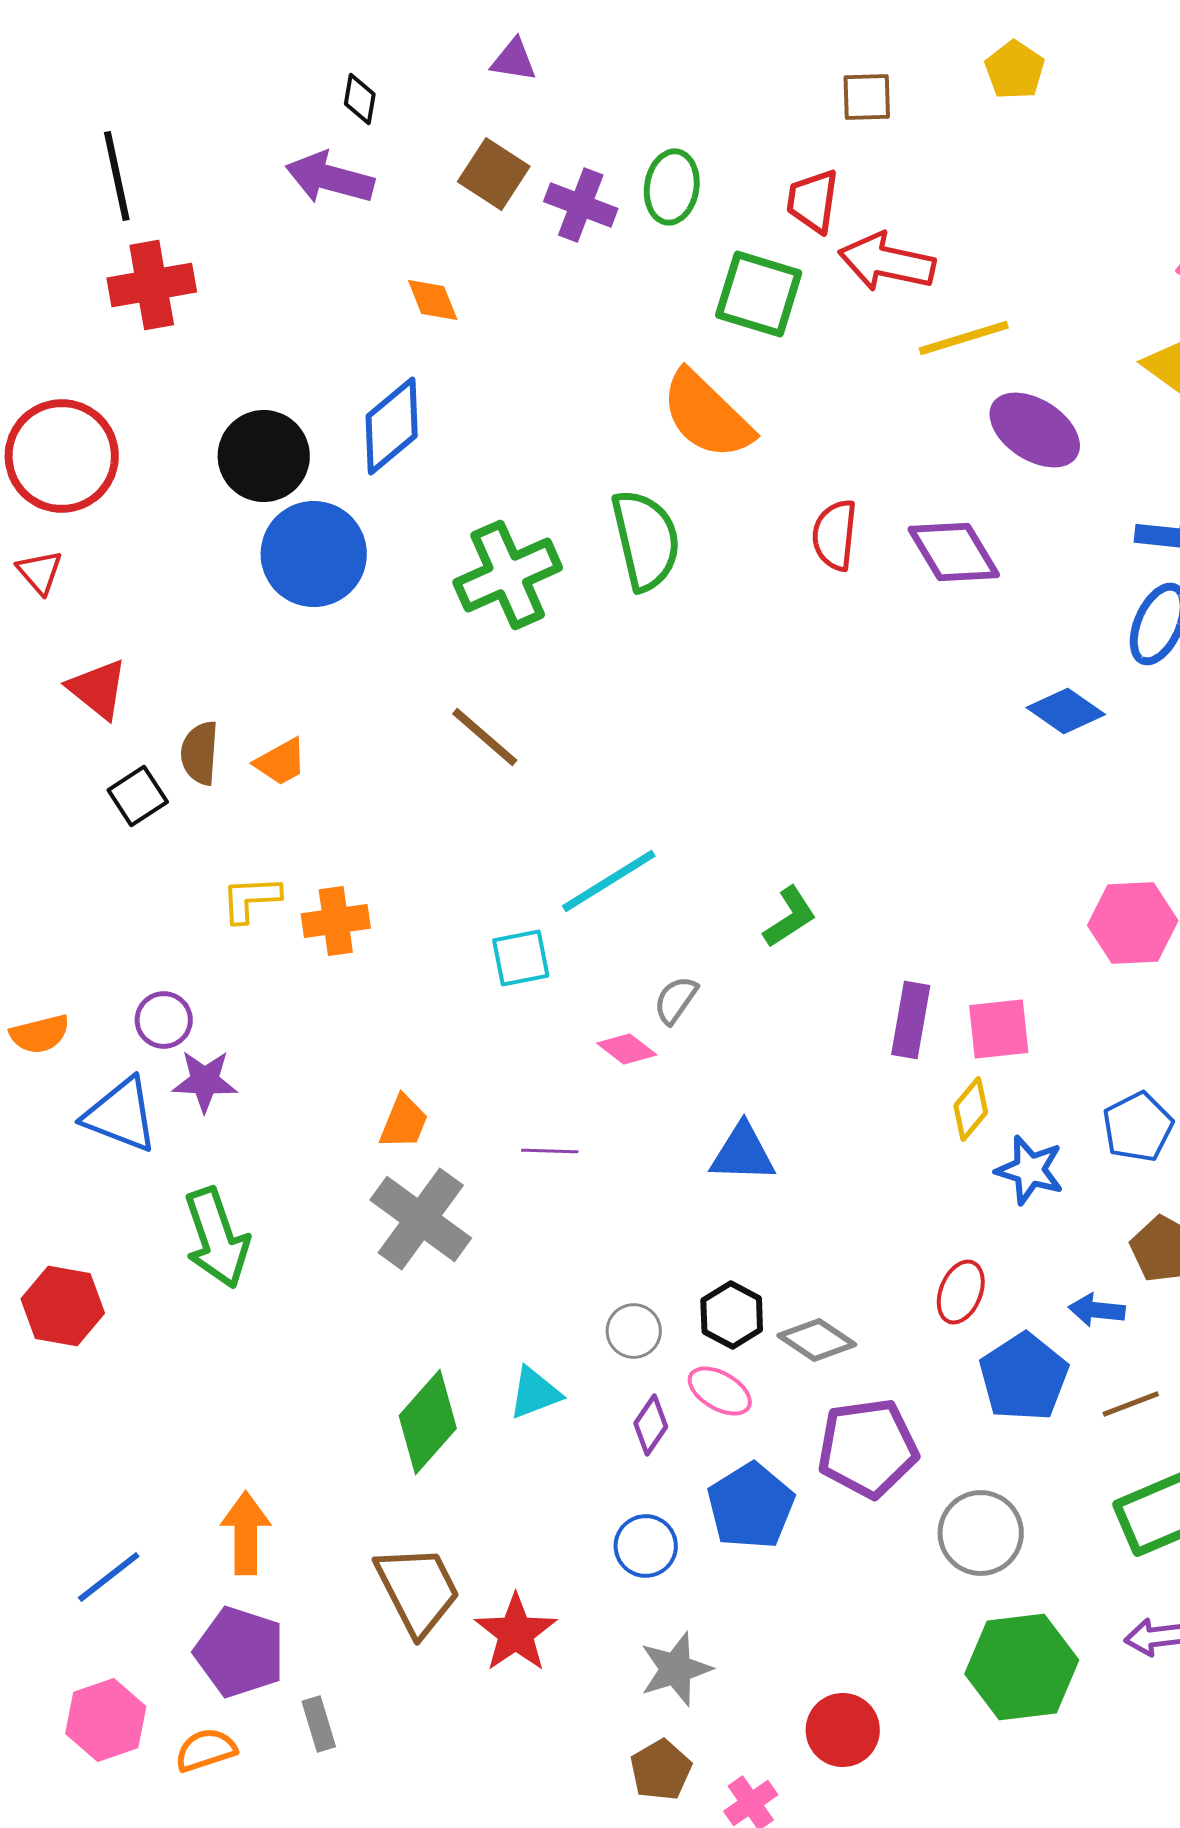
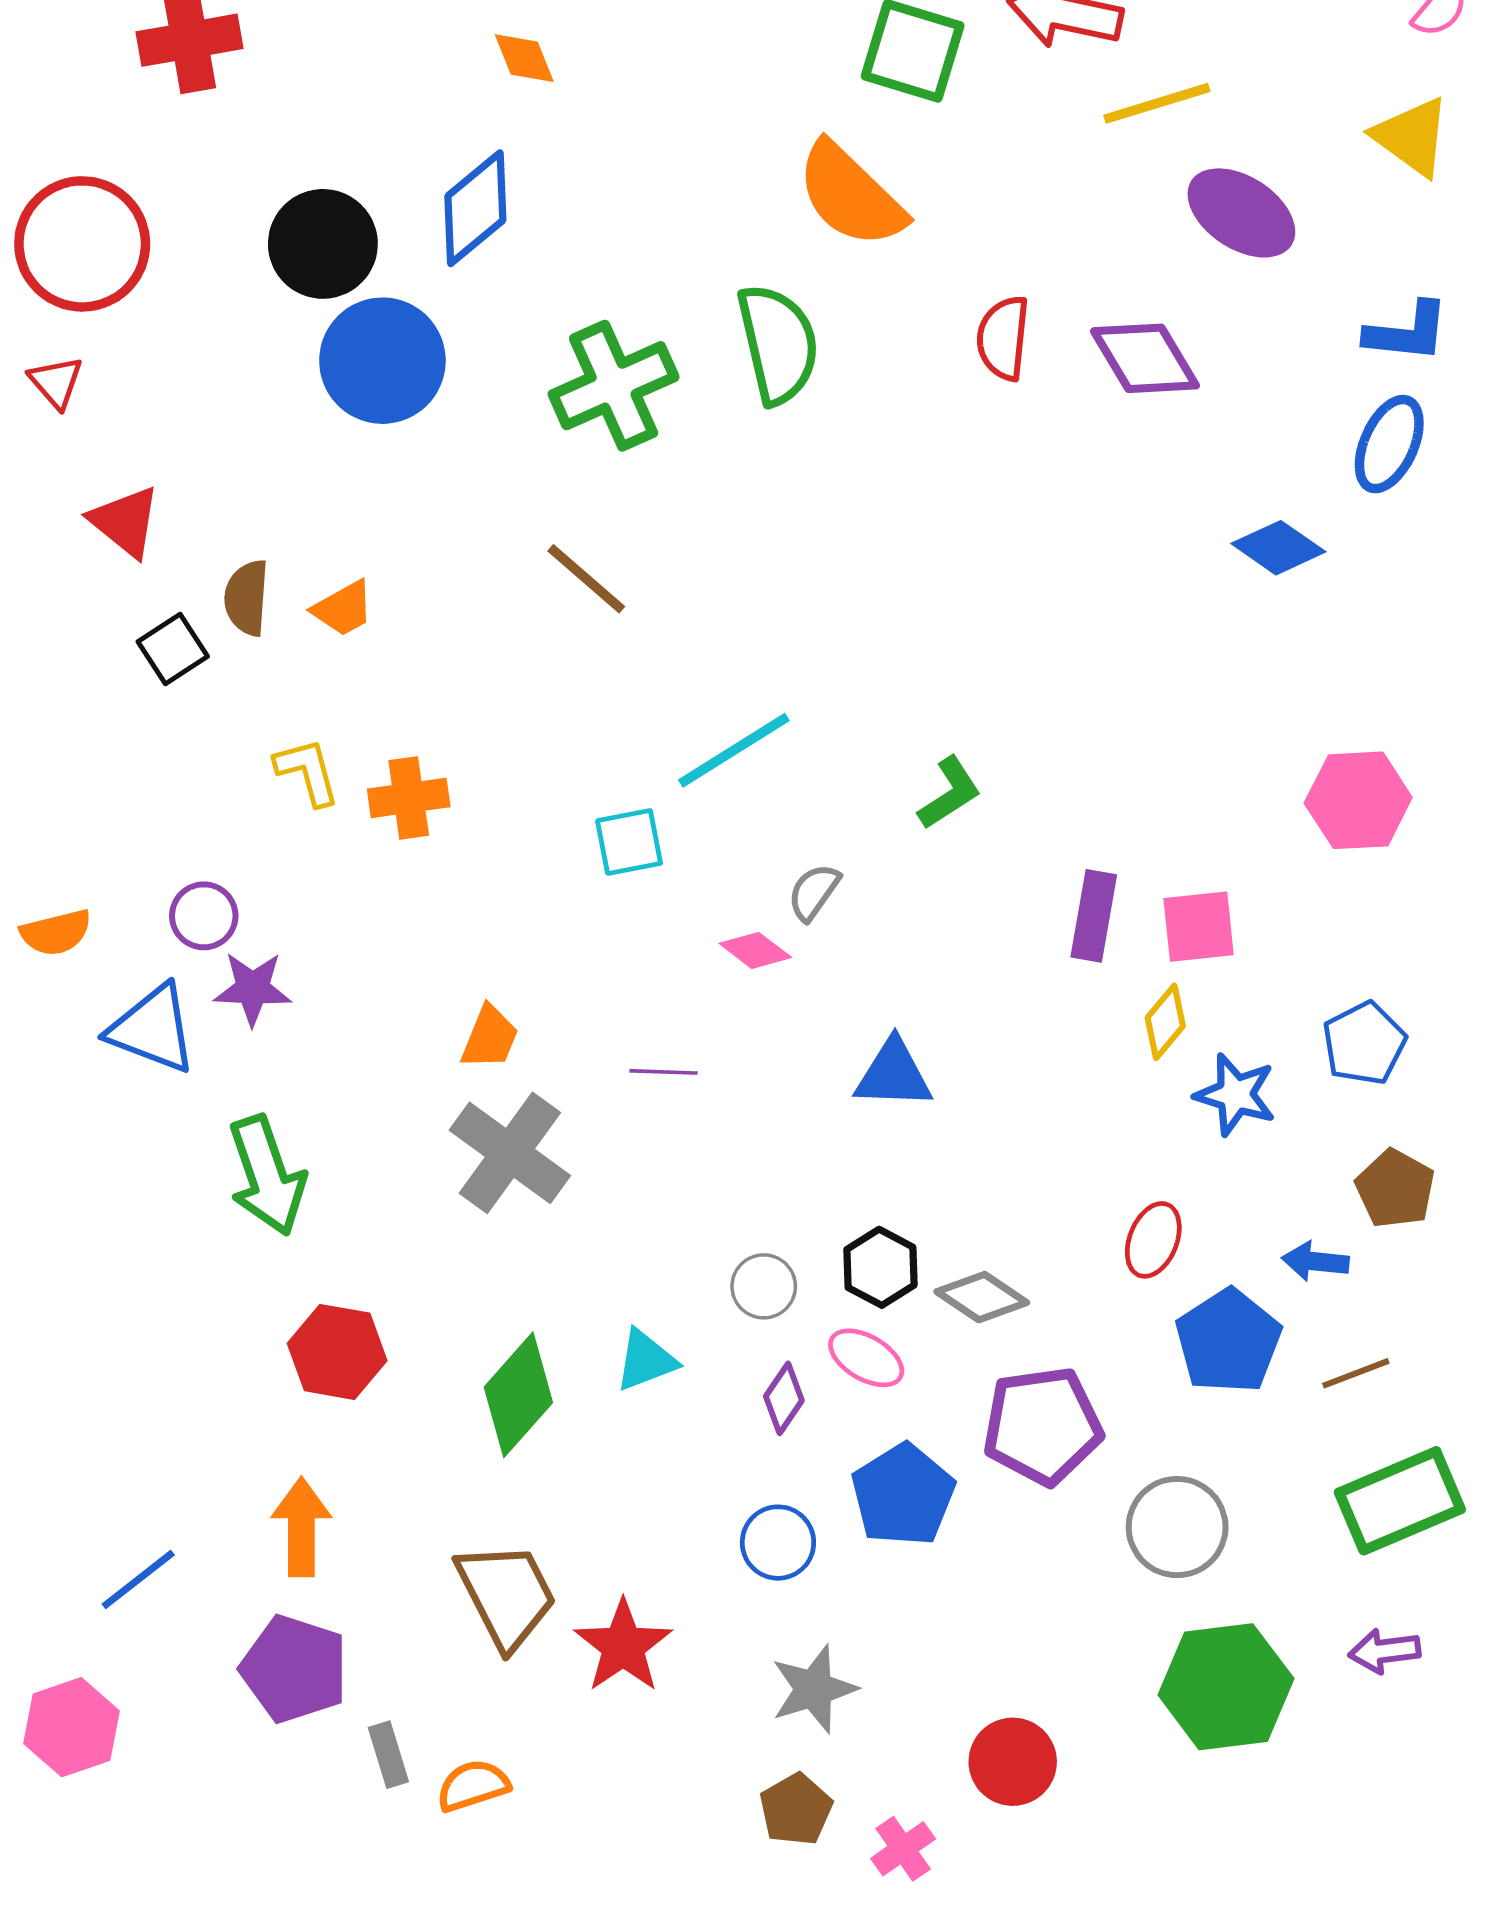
yellow L-shape: (251, 899) -> (307, 772), turned 78
red hexagon: (63, 1306) -> (337, 1352), moved
pink hexagon: (106, 1720) -> (71, 1727), moved
orange semicircle: (206, 1750) -> (473, 1786), moved

